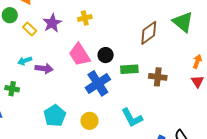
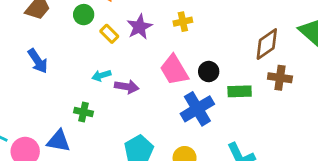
brown cross: (158, 77) -> (280, 78), moved

